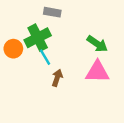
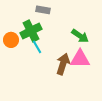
brown arrow: (57, 78) -> (63, 64), moved, size x1.5

